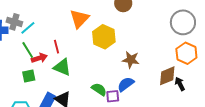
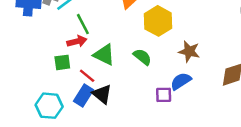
red line: (56, 47) -> (87, 76), moved, turned -40
green line: (28, 50) -> (83, 24), moved
green semicircle: (99, 89) -> (142, 57), moved

